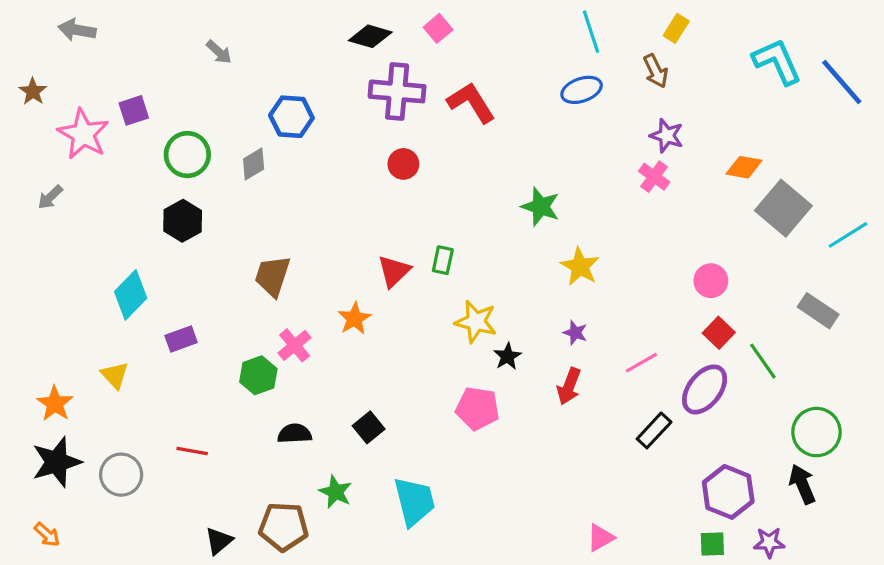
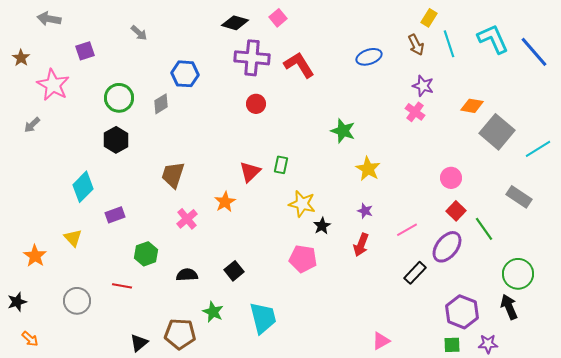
cyan line: (591, 32) -> (449, 44), moved
purple square: (134, 110) -> (85, 51), moved
green hexagon: (258, 375) -> (146, 254), moved
black star: (56, 462) -> (17, 302), moved, size x0.6

